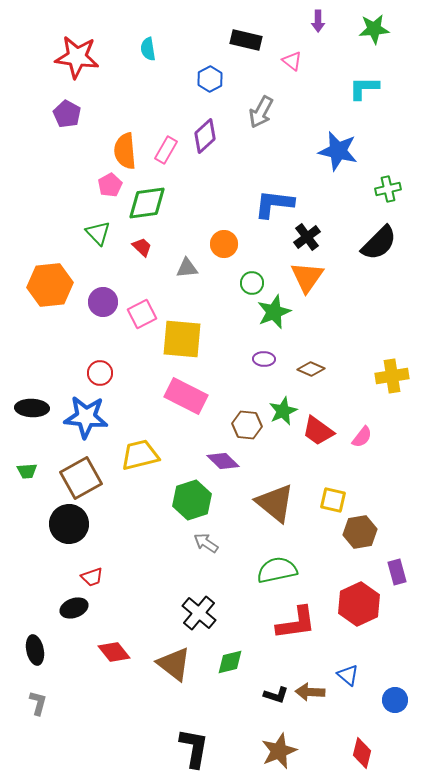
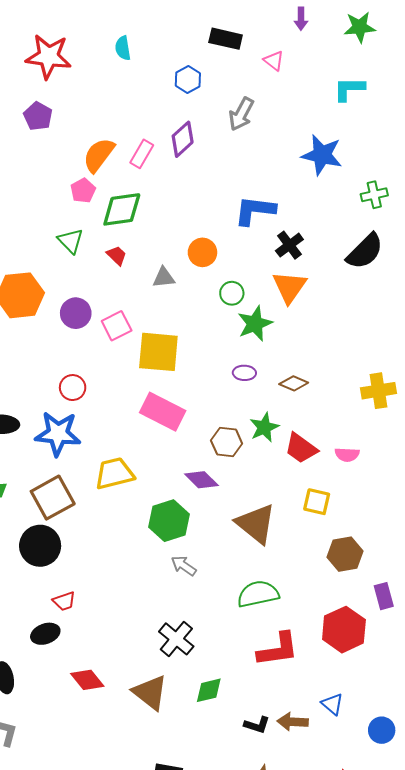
orange semicircle: (125, 151) -> (99, 155), turned 42
pink semicircle: (362, 437) -> (347, 455), turned 55
yellow square: (333, 500) -> (317, 502), moved

